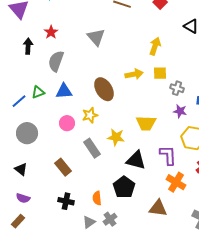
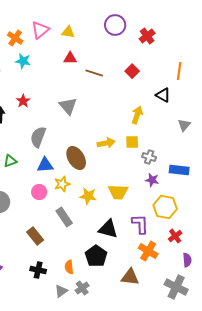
yellow arrow: (155, 46) -> (137, 115), moved
gray semicircle: (56, 61) -> (38, 137), moved
blue triangle: (64, 91) -> (45, 165), moved
yellow star: (116, 137) -> (88, 196), moved

